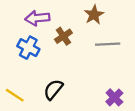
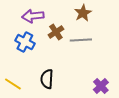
gray line: (108, 44) -> (81, 40), moved
black semicircle: (53, 89) -> (47, 79), turned -36

